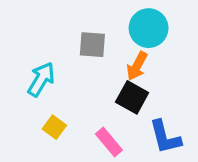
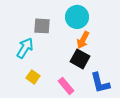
cyan circle: (149, 28) -> (77, 17), moved
gray square: (92, 45) -> (42, 26), moved

